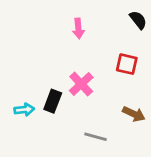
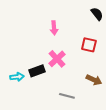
pink arrow: (78, 28) -> (54, 28), moved
black rectangle: (53, 101) -> (37, 71), turned 49

